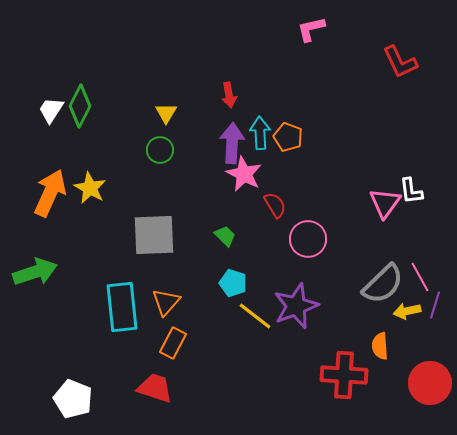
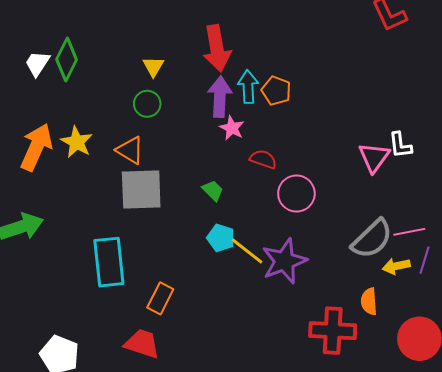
red arrow: (229, 95) -> (217, 48), size x1.8
pink star: (244, 174) -> (232, 128), size x0.7
red semicircle: (275, 205) -> (263, 159), turned -40
pink line: (420, 277) -> (409, 232), turned -72
orange triangle: (166, 302) -> (130, 150), moved, turned -40
yellow line: (255, 316) -> (247, 251), moved

